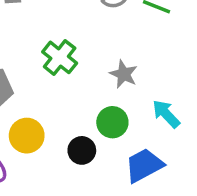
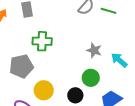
green cross: (60, 57) -> (42, 41), moved, turned -30
cyan arrow: (166, 114) -> (119, 60), moved

